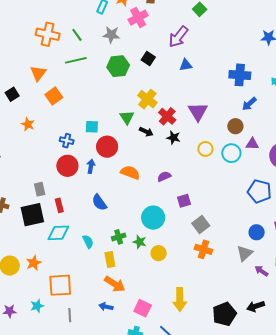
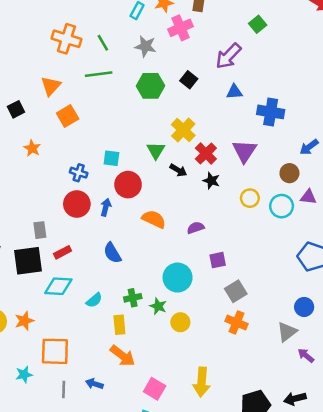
blue cross: (240, 75) -> (271, 112), moved
red rectangle: (59, 205) -> (62, 252), turned 72
cyan semicircle: (88, 242) -> (94, 300), turned 72
blue arrow: (106, 307) -> (94, 384), moved

